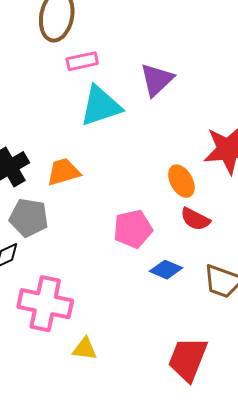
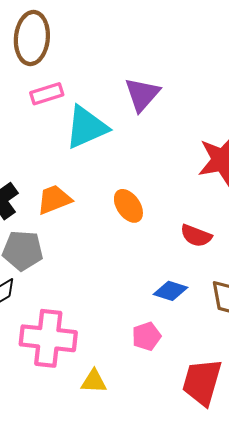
pink rectangle: (82, 61) -> (47, 94), moved
orange ellipse: (181, 181) -> (128, 206), moved
pink pentagon: (133, 229) -> (146, 336), moved, size x0.7

